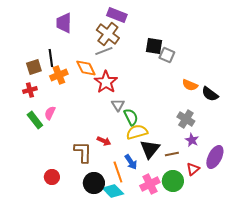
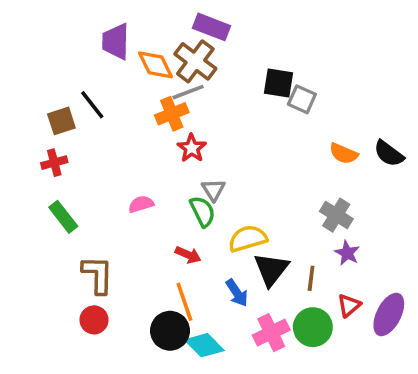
black line: (51, 58) -> (92, 105), turned -30
orange diamond: (86, 68) -> (156, 65), moved
orange cross: (59, 75) -> (172, 114), moved
red star: (106, 82) -> (192, 148), size x0.7
black semicircle: (210, 94) -> (389, 154), moved
pink semicircle: (50, 113) -> (141, 204), moved, turned 48
green semicircle: (131, 117) -> (203, 211), moved
brown L-shape: (83, 152) -> (98, 275), moved
brown line: (172, 154) -> (311, 278), turned -72
purple ellipse: (215, 157) -> (389, 314), moved
orange line: (118, 172) -> (184, 302), moved

